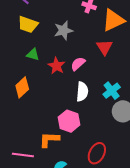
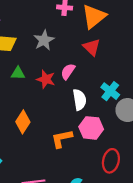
orange diamond: (22, 87) -> (23, 122), moved
pink hexagon: (69, 121) -> (91, 128), moved
orange L-shape: (49, 140) -> (62, 139), moved

